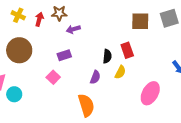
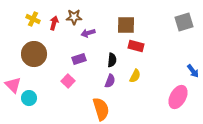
brown square: (140, 21) -> (126, 25), moved
red rectangle: (127, 50) -> (136, 46), moved, turned -56
black semicircle: (107, 56) -> (112, 60), moved
pink ellipse: (150, 93) -> (178, 97), moved

